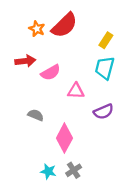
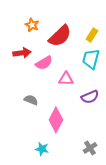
red semicircle: (64, 25) -> (60, 36), moved
gray cross: (74, 170) -> (90, 148), moved

